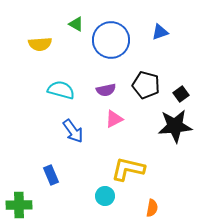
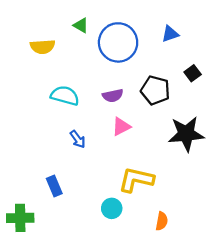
black square: (181, 94) -> (193, 73), moved
blue arrow: (73, 131) -> (78, 139), size x0.7

